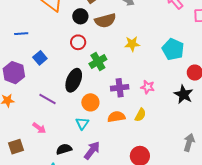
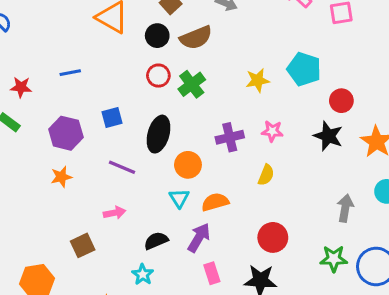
yellow star: (132, 44) -> (258, 80), moved
blue square: (40, 58) -> (112, 117), moved, turned 32
green cross: (98, 61) -> (192, 84), moved
orange semicircle: (116, 117) -> (215, 202), moved
pink arrow: (39, 128) -> (115, 213), turned -40

